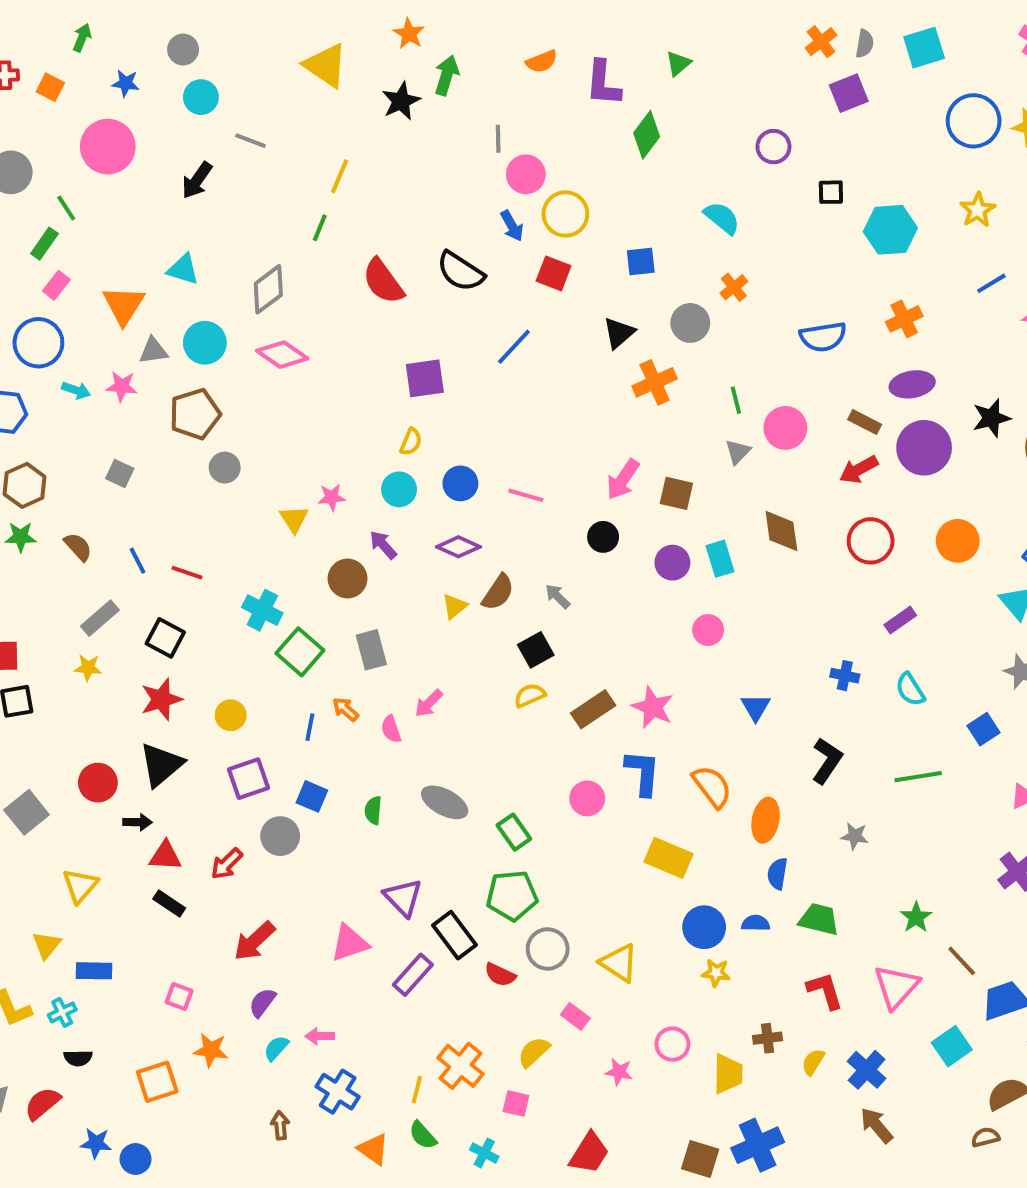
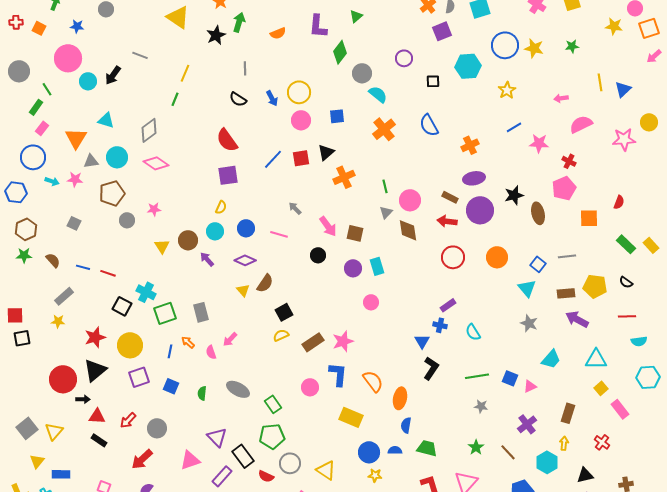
orange semicircle: (542, 61) -> (278, 33), moved
cyan circle: (201, 97) -> (88, 81), moved
gray line: (498, 139) -> (245, 68), moved
pink circle: (526, 174) -> (301, 120), moved
cyan hexagon: (890, 230) -> (468, 66), moved
black semicircle: (460, 271) -> (238, 99), moved, size x0.7
red square: (554, 273) -> (301, 158), moved, turned -30
red semicircle: (383, 281) -> (227, 140), moved
orange cross: (734, 287) -> (384, 129), size x1.6
gray circle: (690, 323) -> (362, 73), moved
blue semicircle: (823, 337) -> (429, 125), moved, turned 70
red arrow: (859, 470) -> (447, 221), turned 36
pink arrow: (623, 479) -> (328, 226), turned -70
pink star: (332, 497) -> (154, 209), moved
brown diamond: (781, 531) -> (408, 230), moved
blue line: (138, 561) -> (83, 267), turned -48
brown circle: (348, 579) -> (188, 240), moved
gray arrow: (558, 596) -> (295, 208), moved
yellow triangle: (454, 606) -> (243, 290), turned -32
purple rectangle: (900, 620) -> (448, 305), moved
black square: (165, 638) -> (122, 306), moved
green square: (300, 652) -> (165, 313), turned 30
pink star: (653, 707) -> (343, 341), turned 30
blue triangle: (756, 707) -> (422, 341), moved
yellow circle: (231, 715) -> (130, 345), size x1.6
blue square: (983, 729) -> (510, 378), moved, turned -35
red circle: (98, 783) -> (63, 379), size x1.4
gray square: (27, 812) -> (27, 428), moved
gray circle: (280, 836) -> (157, 428), moved
gray star: (855, 836) -> (481, 406), moved
brown line: (962, 961) -> (508, 452), moved

